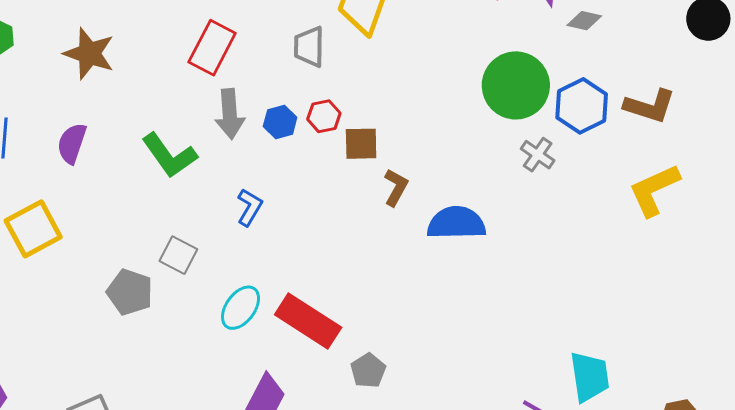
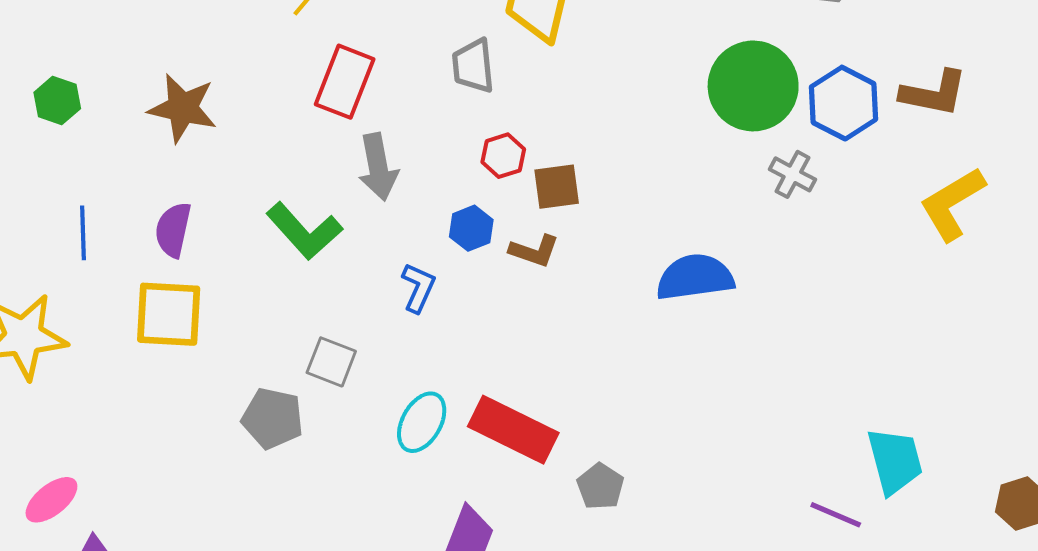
blue hexagon: (280, 122) -> (471, 228), moved
brown L-shape: (396, 187) -> (534, 251), moved, turned 87
yellow square: (33, 229) -> (169, 314), moved, turned 38

